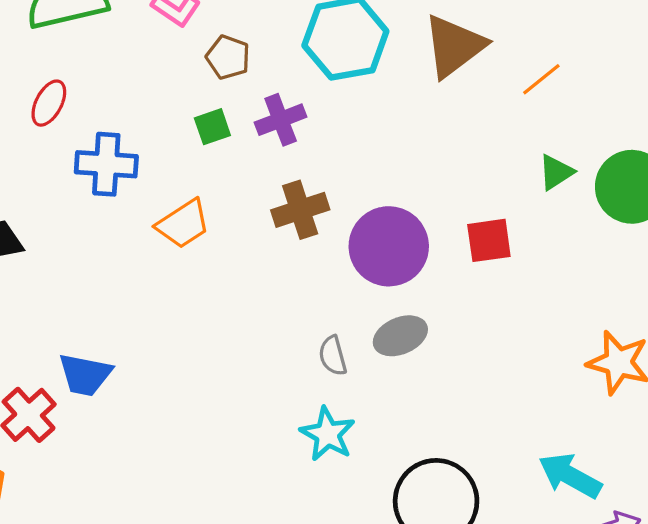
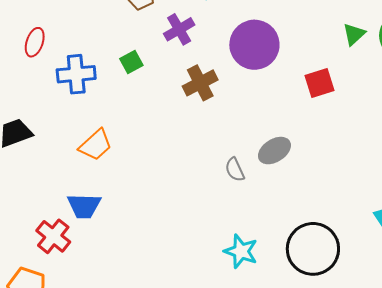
green square: (212, 127) -> (131, 62), moved
orange trapezoid: (183, 224) -> (96, 145), moved
purple circle: (389, 246) -> (254, 45), moved
cyan star: (328, 434) -> (241, 251), moved

